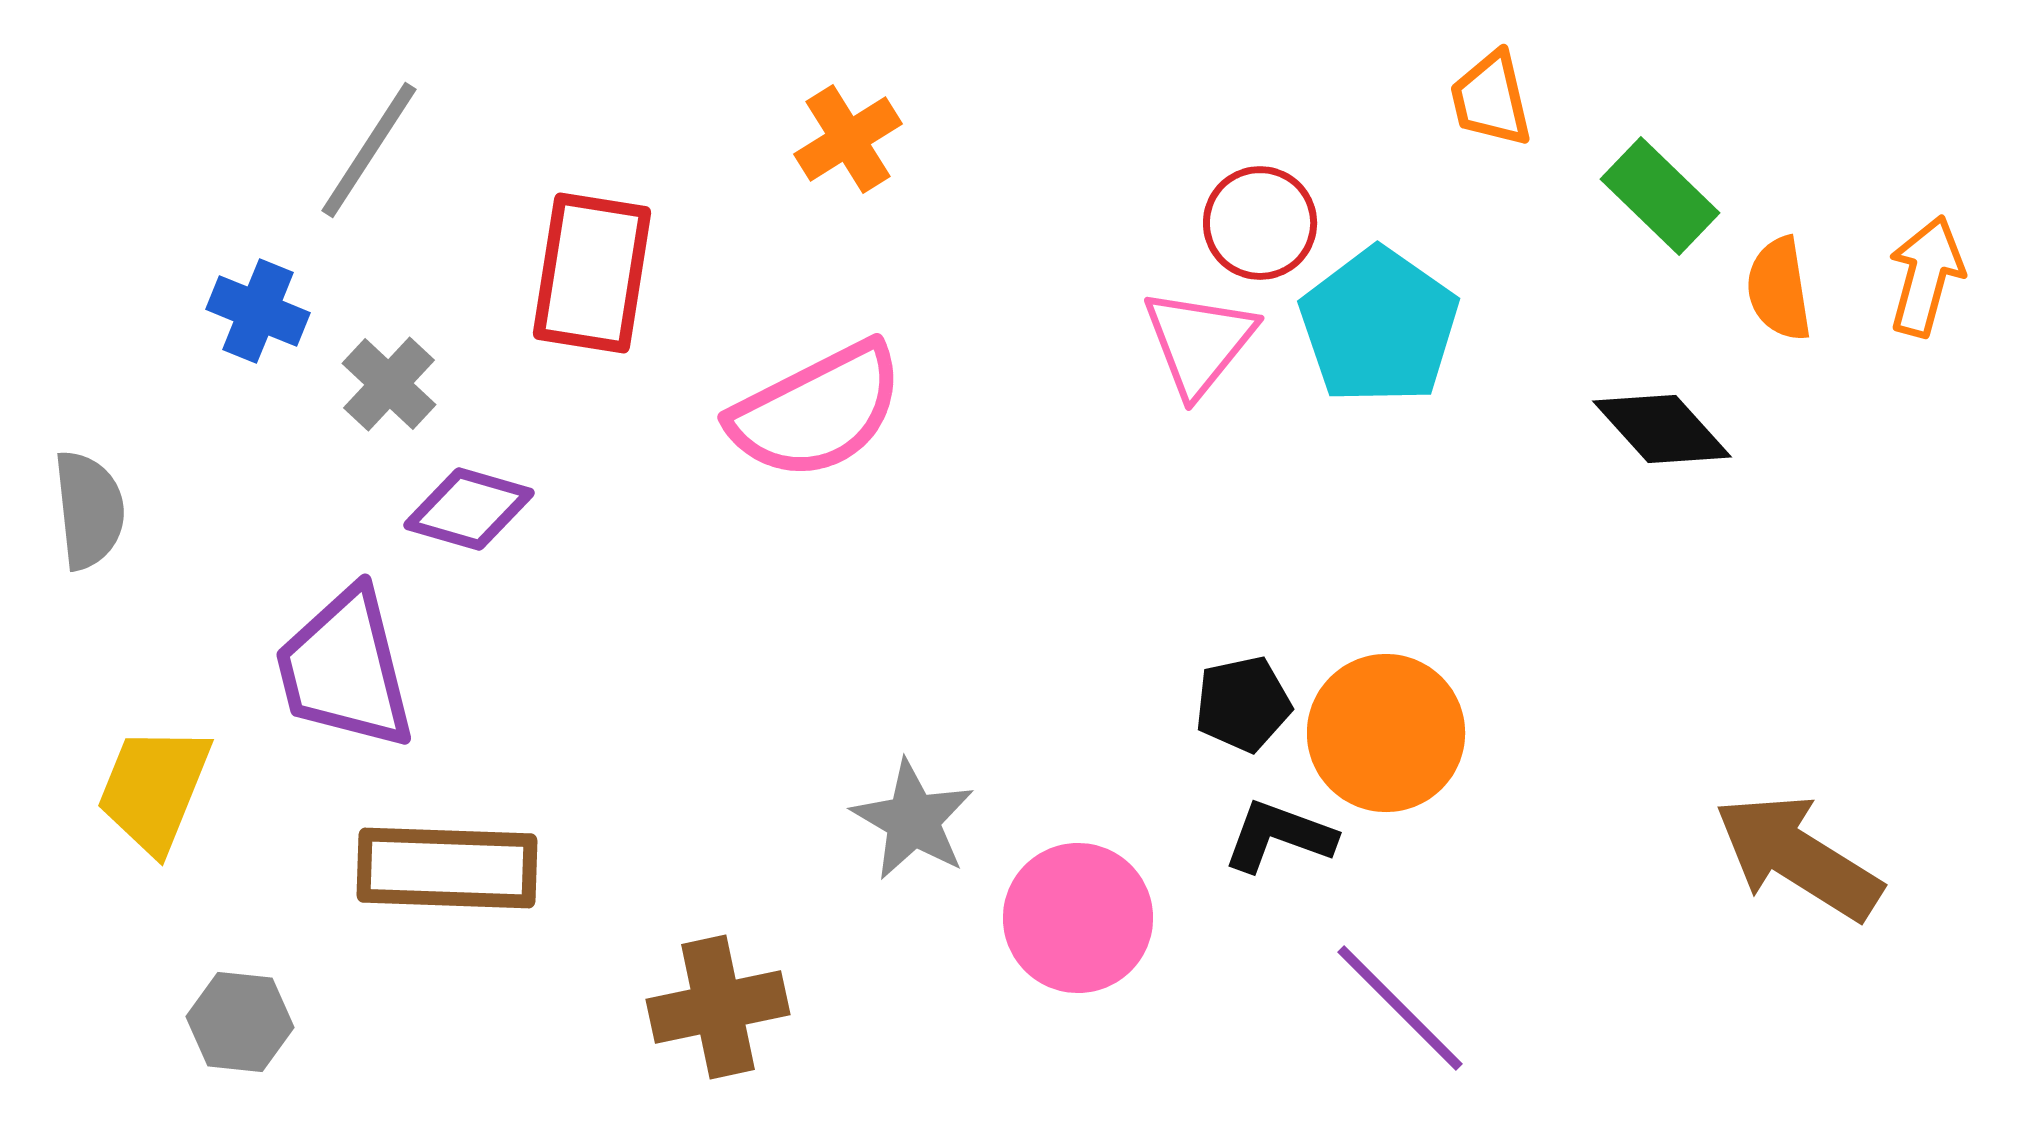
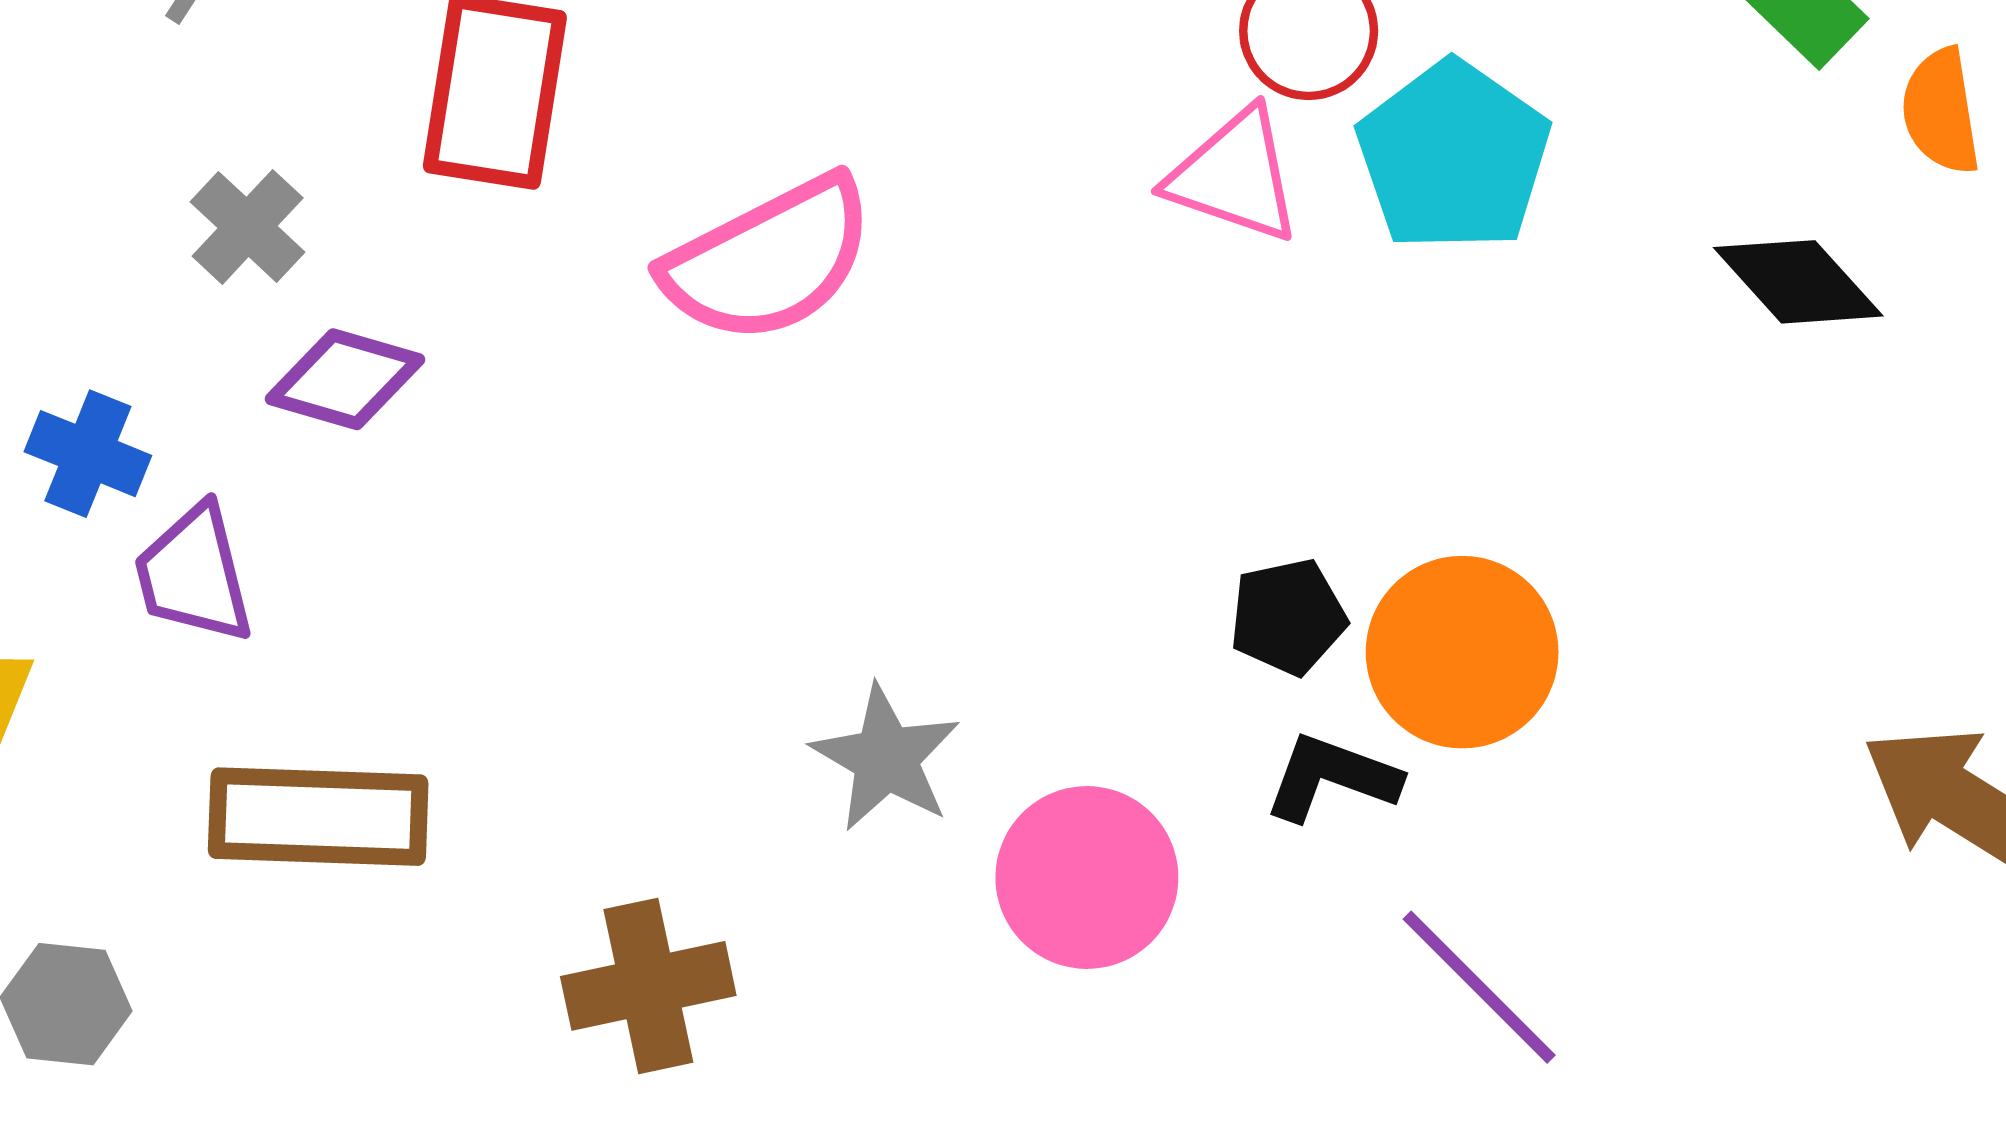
blue cross: (258, 311) -> (88, 454), moved
pink triangle: (1199, 342) -> (1234, 176), turned -50
purple trapezoid: (345, 669) -> (194, 574), size x0.7

